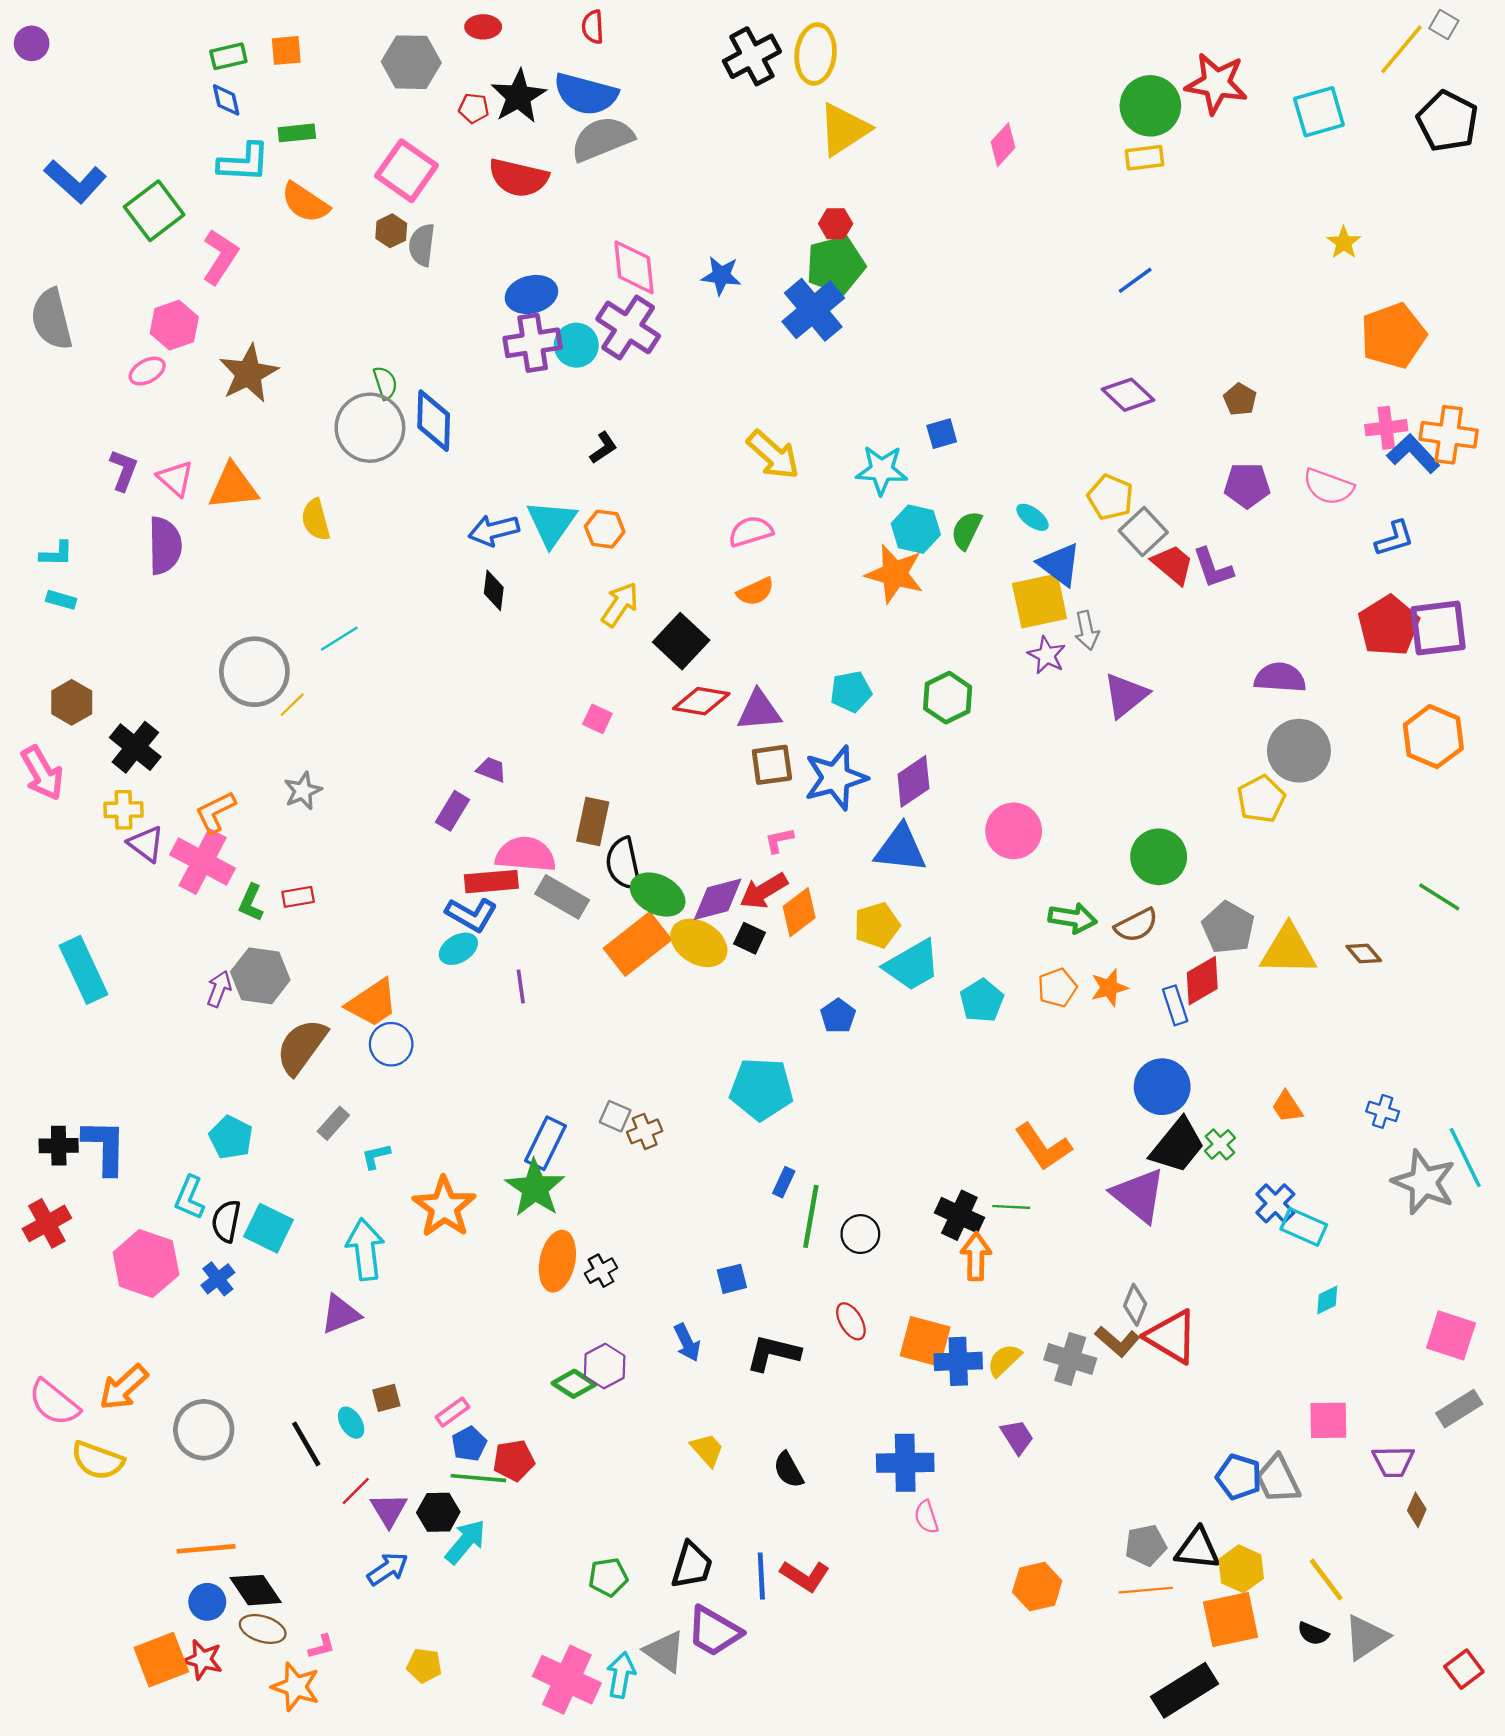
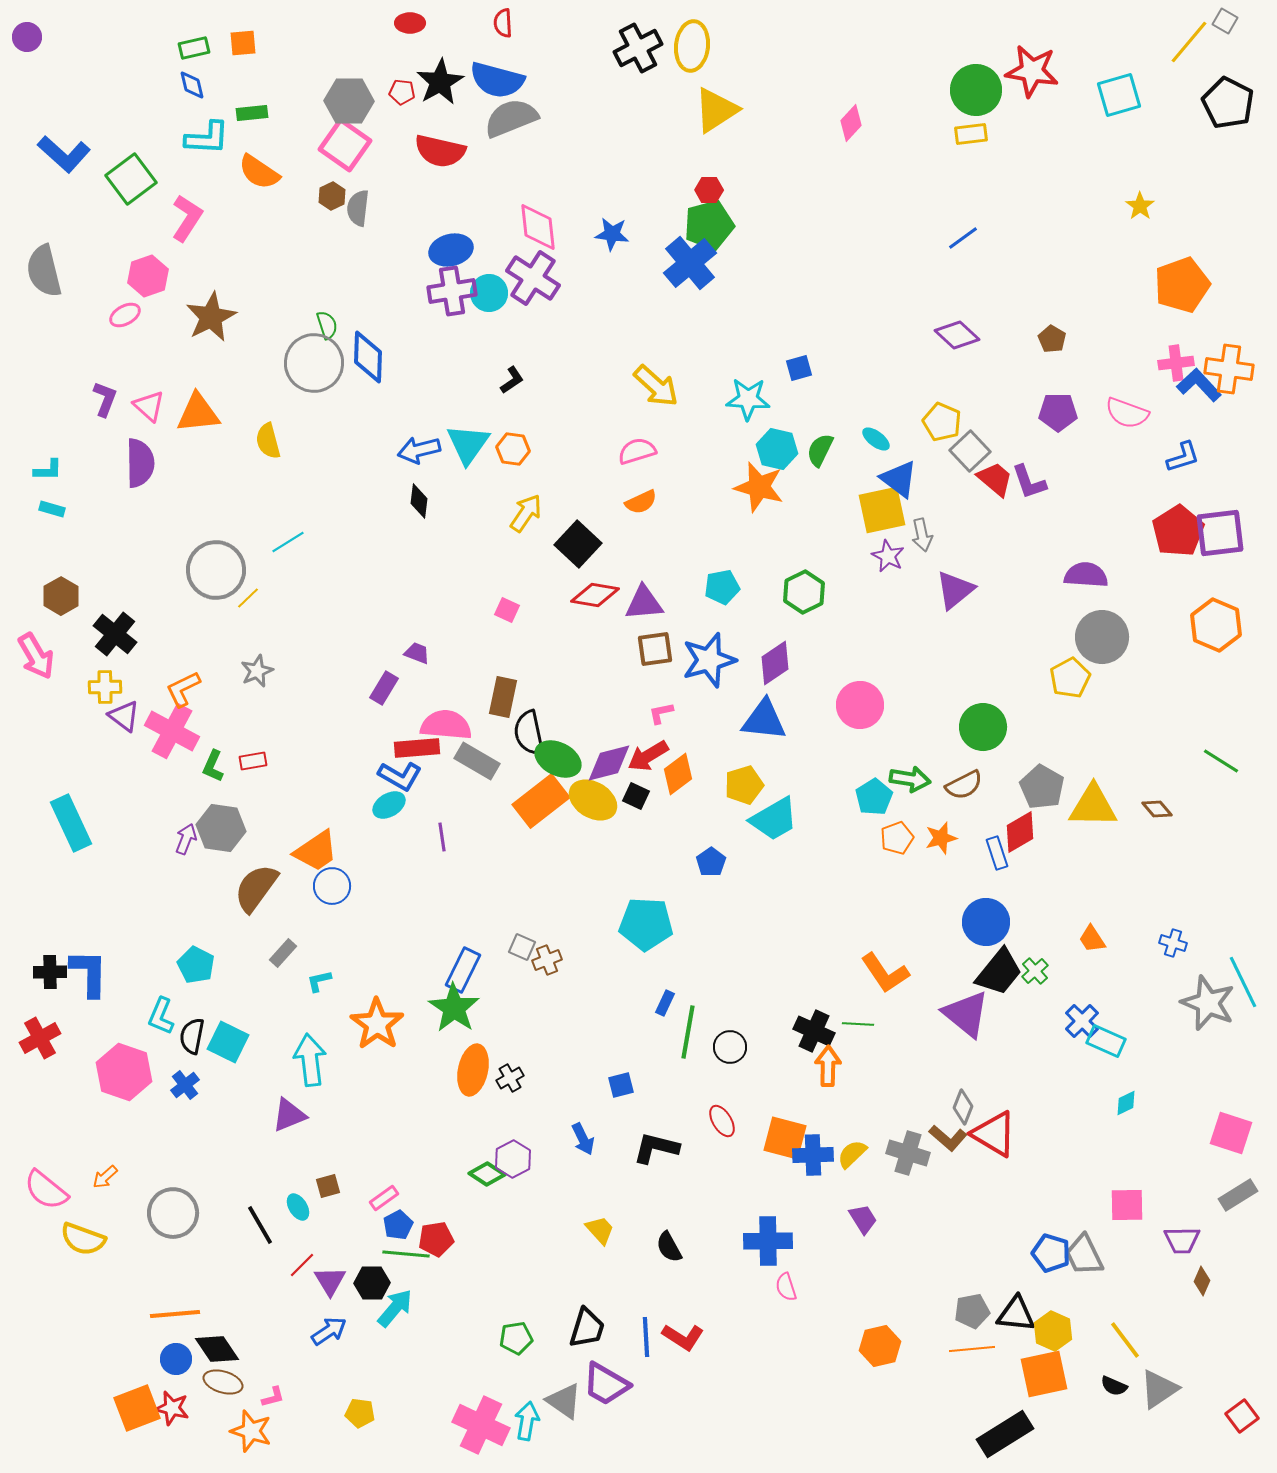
gray hexagon: (411, 62) -> (349, 101), moved
cyan pentagon: (982, 1001) -> (874, 797), moved
orange arrow: (124, 1387) -> (105, 1177), size x0.6

